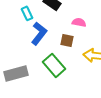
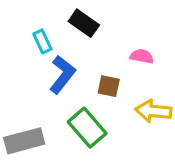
pink semicircle: (79, 22) -> (142, 56), moved

